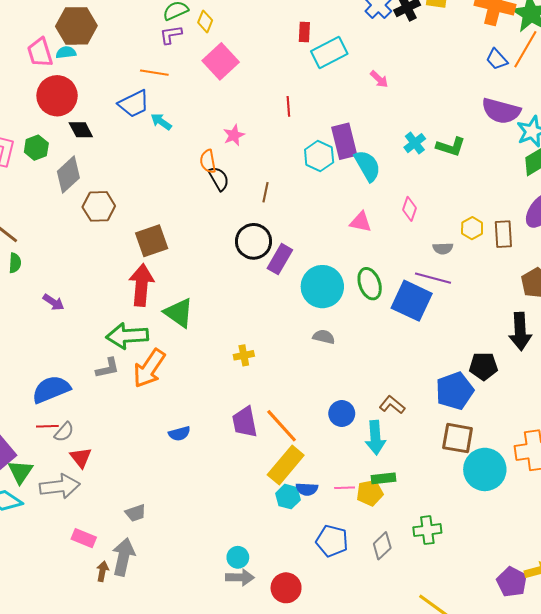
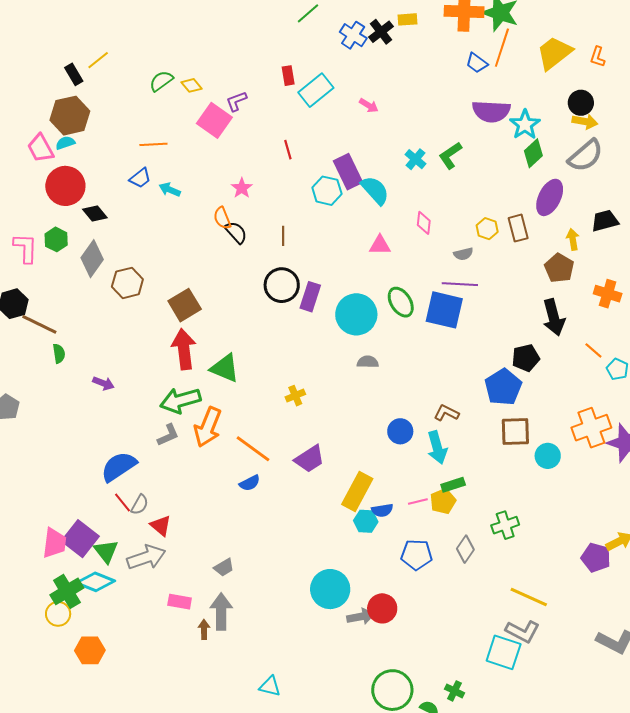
yellow diamond: (205, 21) -> (191, 85), turned -50
purple L-shape: (171, 35) -> (236, 101), moved
blue trapezoid: (134, 104) -> (140, 178), size x0.7
green L-shape: (451, 147) -> (450, 155), turned 140
purple trapezoid: (245, 422) -> (310, 459), turned -100
red line: (47, 426) -> (123, 502), turned 65
orange line: (282, 426) -> (253, 449), moved
cyan circle: (485, 469) -> (548, 456), size x0.6
cyan circle: (238, 557) -> (330, 589), size x1.8
gray arrow: (240, 577) -> (361, 617), moved

